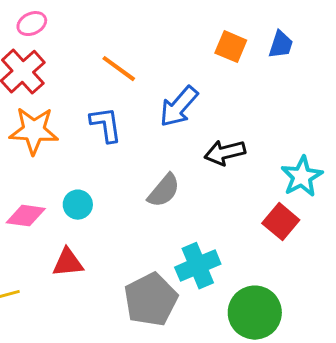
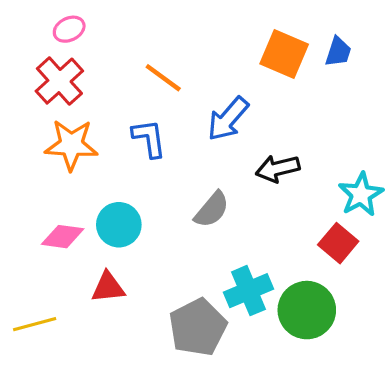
orange square: (231, 47) -> (284, 54), size x1.4
cyan circle: (78, 205) -> (119, 225), size x1.4
green circle: (255, 313) -> (307, 310), moved

